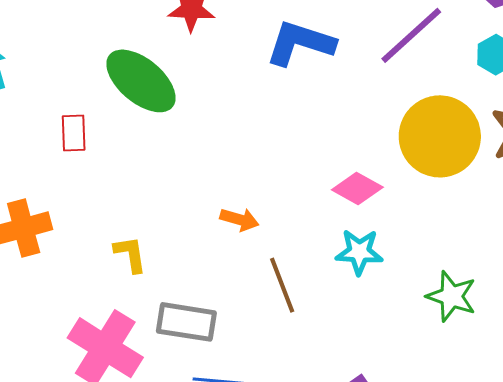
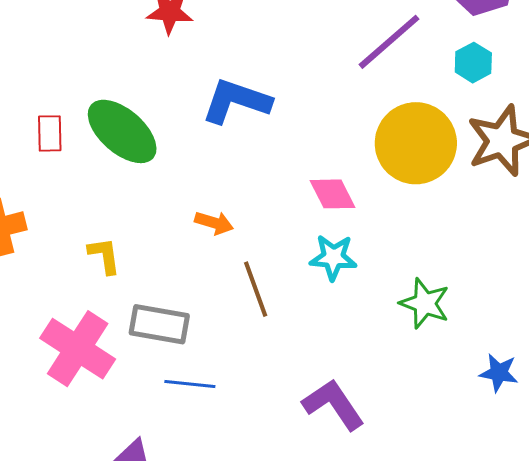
blue L-shape: (300, 43) -> (236, 101), moved
green ellipse: (141, 81) -> (122, 131), moved
pink diamond: (357, 189) -> (332, 194), turned 33

